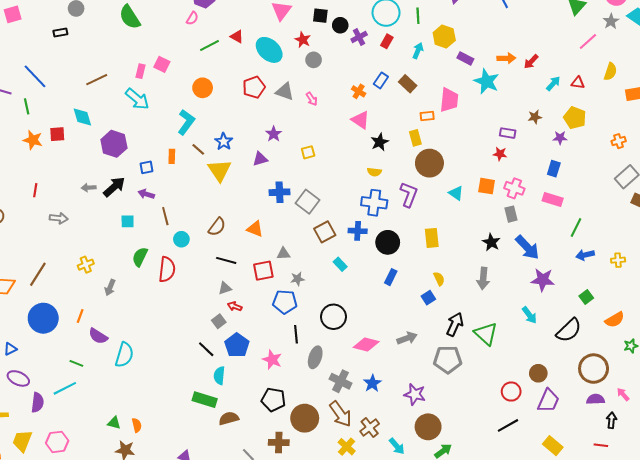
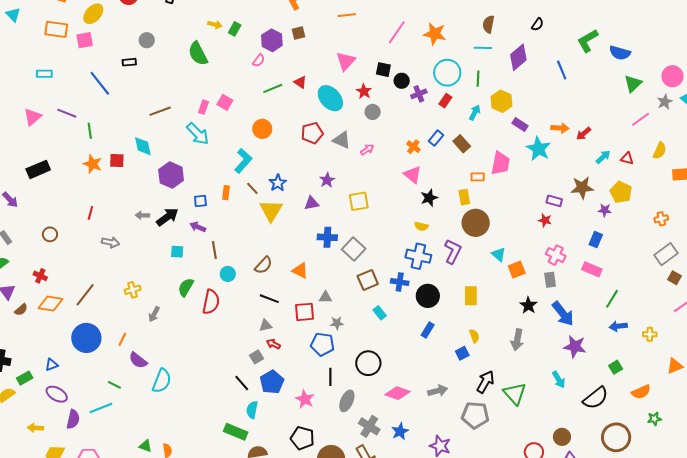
blue line: (35, 76) -> (100, 83), moved
pink arrow: (312, 99) -> (367, 150), turned -96
brown star: (535, 117) -> (582, 188), size x1.6
yellow square: (308, 152) -> (359, 201), size x1.5
orange square: (487, 186) -> (517, 270), moved, turned -36

